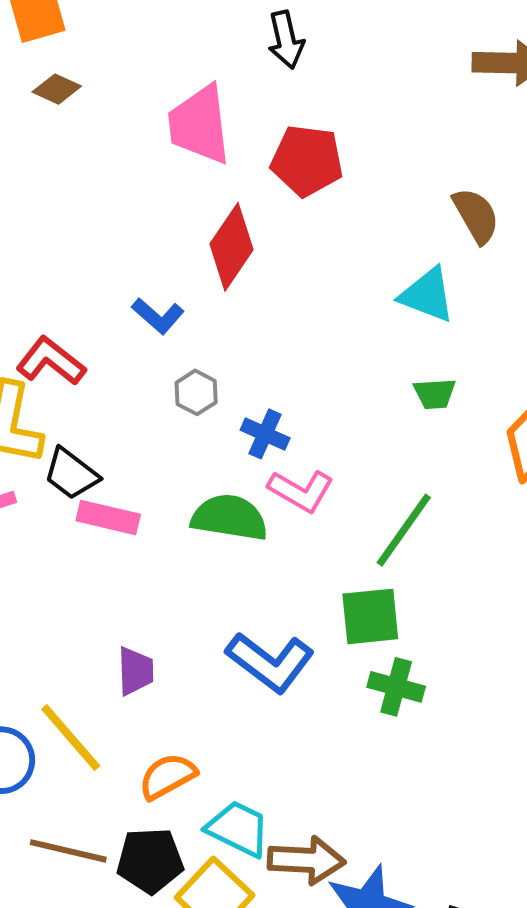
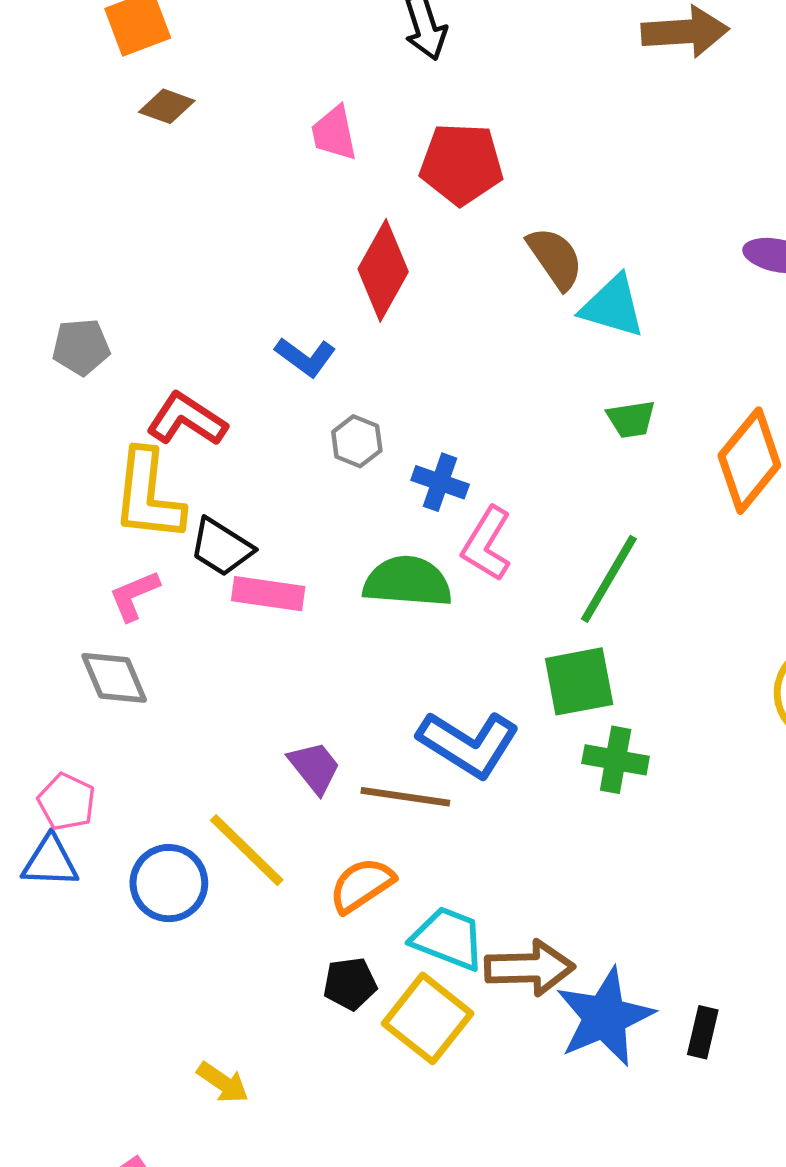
pink trapezoid: (199, 125) -> (334, 133), size x0.6
brown semicircle: (476, 216) -> (555, 258), moved
pink L-shape: (301, 491) -> (487, 544), turned 96
purple trapezoid: (135, 671) -> (315, 767), turned -32
brown line: (68, 851) -> (405, 797), moved
black pentagon: (150, 861) -> (350, 984), size x0.7

